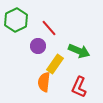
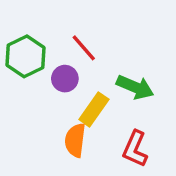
green hexagon: (16, 20) -> (26, 56), moved

